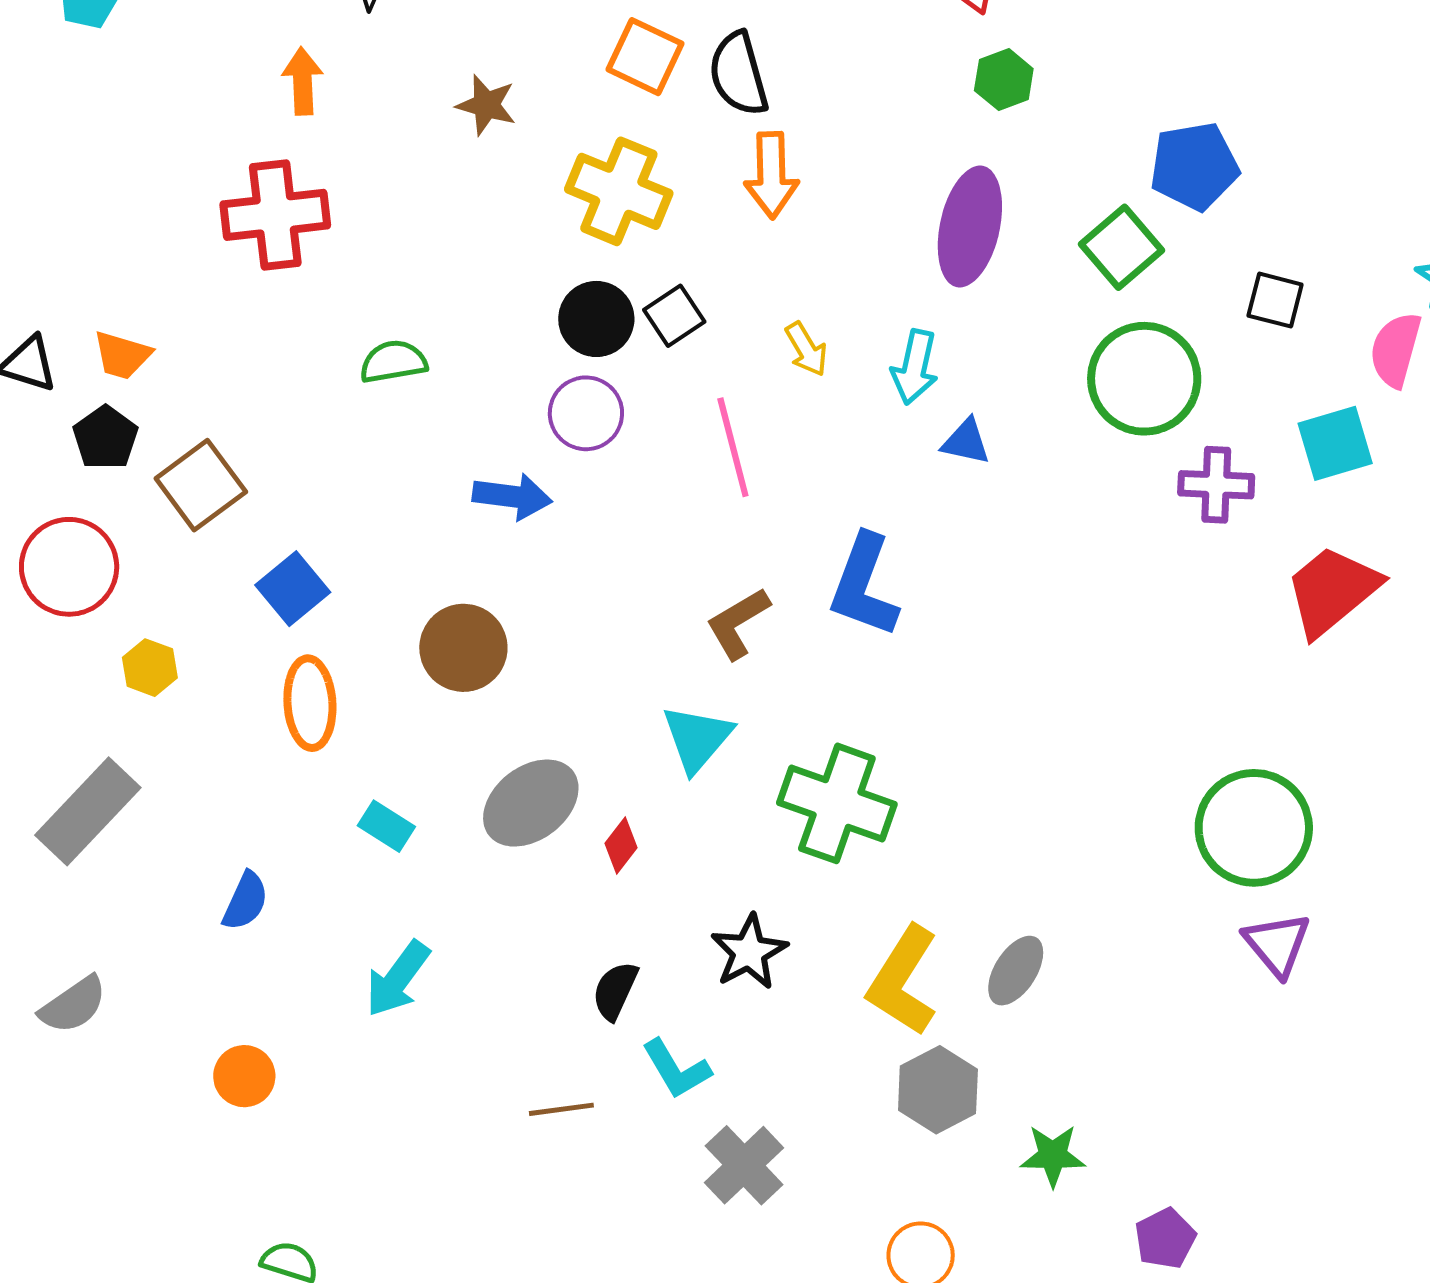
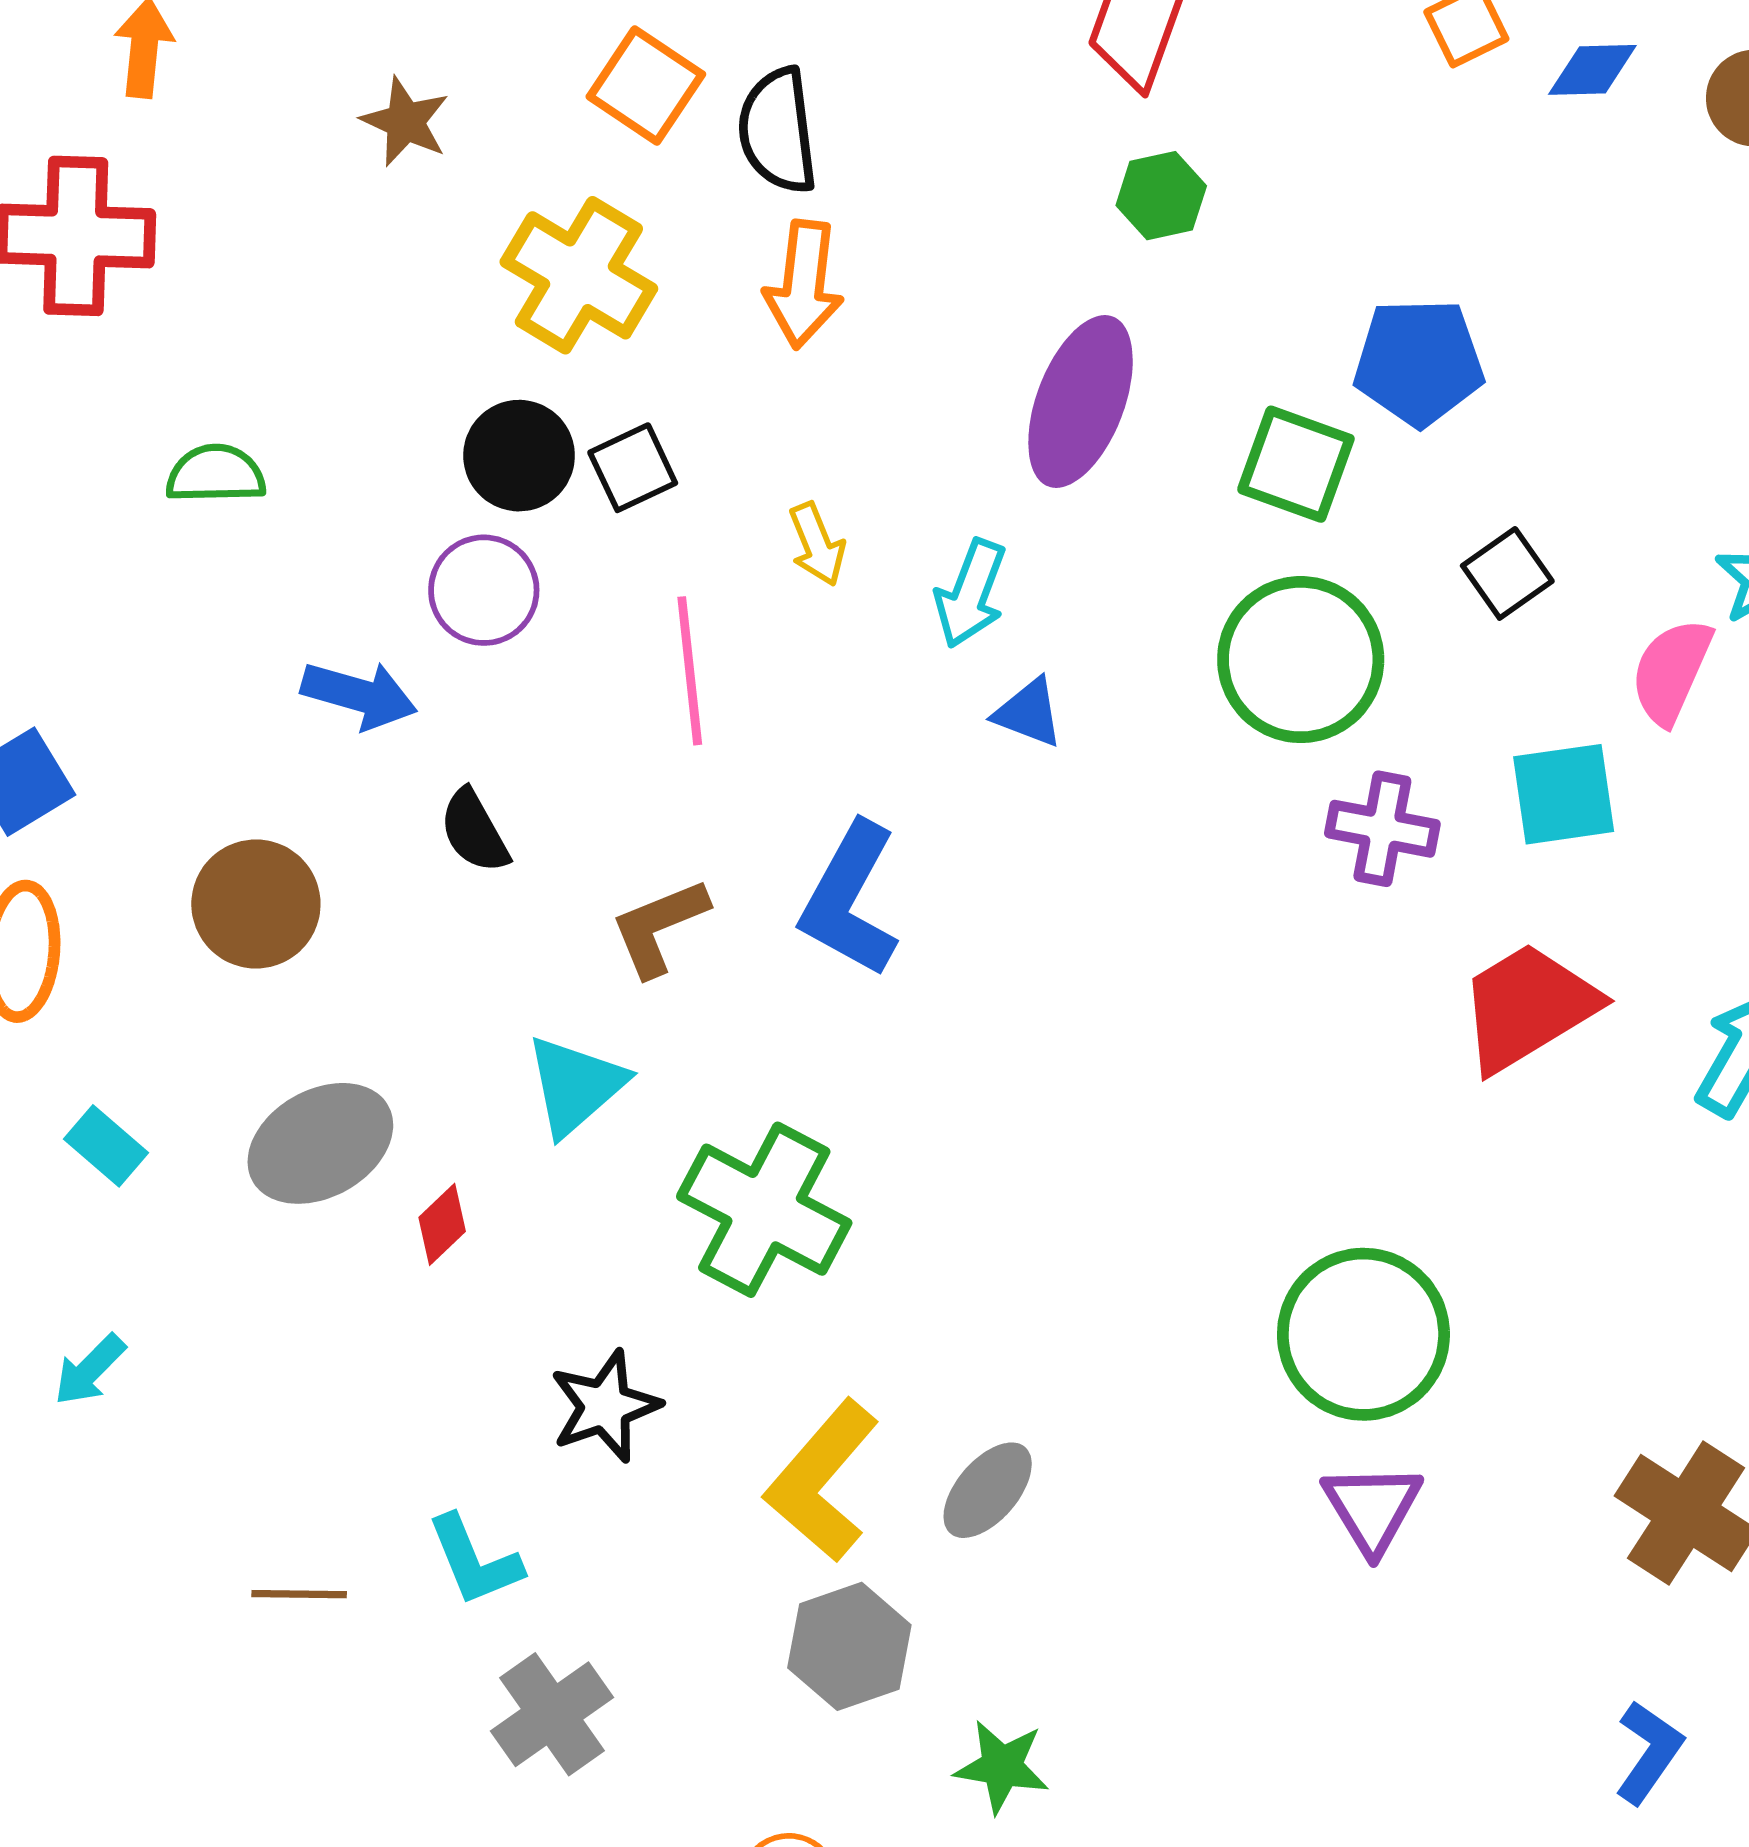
green square: (1122, 247) -> (1296, 464), turned -38
black square: (1275, 300) -> (1507, 573), turned 32
cyan arrow: (398, 979) -> (90, 1370), size x0.7
black semicircle: (615, 991) -> (474, 831), moved, turned -62

